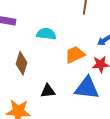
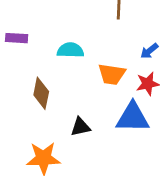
orange trapezoid: (75, 55) -> (112, 74), turned -140

